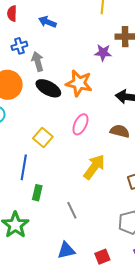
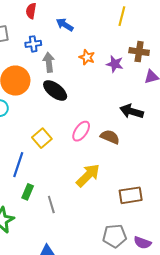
orange star: (79, 83) -> (87, 57), moved, size x0.6
brown semicircle: (120, 131) -> (110, 137), moved
gray line: (72, 210) -> (51, 204), moved

